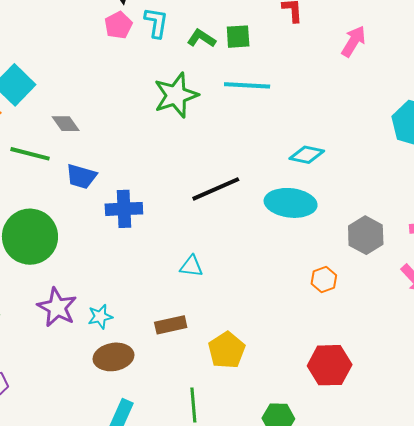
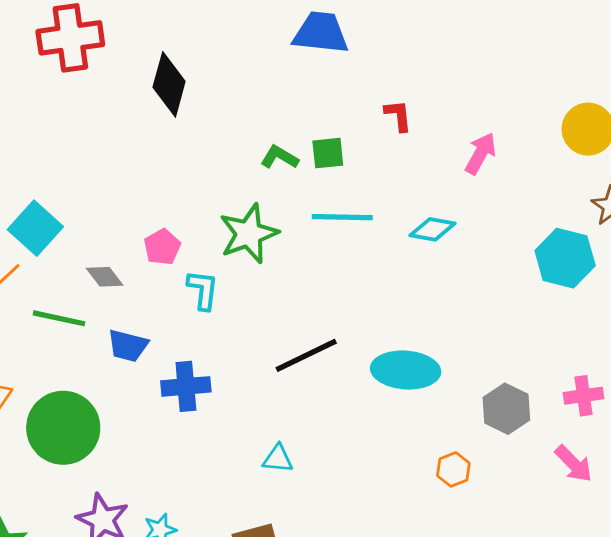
cyan L-shape: (156, 23) -> (203, 290), moved
pink pentagon: (118, 25) -> (162, 247), moved
cyan diamond: (307, 155) -> (433, 229), moved

